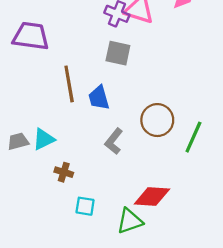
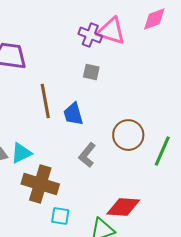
gray square: (118, 53) -> (91, 72), size x0.7
brown cross: (64, 172) -> (40, 184), size x2.0

